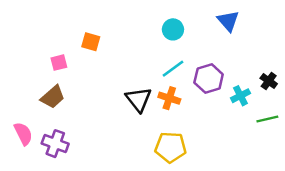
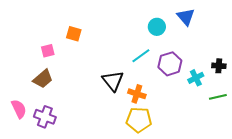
cyan circle: (173, 29) -> (157, 27), moved
black cross: (269, 81) -> (219, 66), turned -32
orange cross: (169, 98) -> (137, 94), moved

